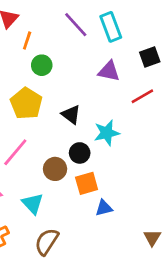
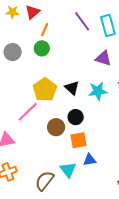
green circle: (42, 65) -> (42, 48), moved
yellow pentagon: (26, 103) -> (45, 90), moved
cyan star: (107, 133) -> (98, 91), moved
cyan triangle: (33, 204) -> (68, 170), moved

